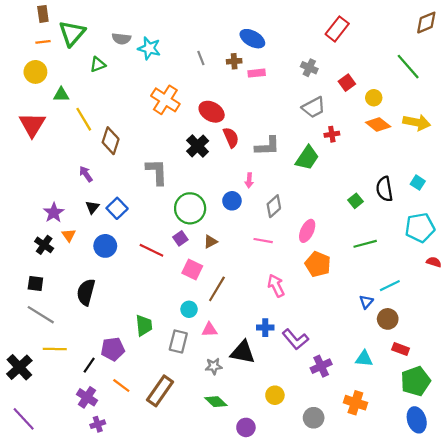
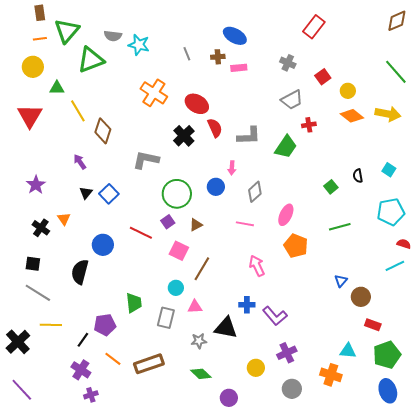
green triangle: (98, 64) -> (91, 60), size x1.8
green line: (408, 67) -> (396, 72), moved
gray L-shape: (157, 172) -> (146, 160), turned -76
black semicircle: (384, 189) -> (358, 176), size x0.6
purple star: (54, 213) -> (36, 185), moved
blue circle: (105, 246) -> (103, 245), moved
cyan line: (390, 286) -> (395, 266), moved
cyan triangle: (364, 359) -> (348, 351), moved
purple cross: (321, 366) -> (287, 353), moved
brown rectangle: (160, 391) -> (149, 364), turned 36

